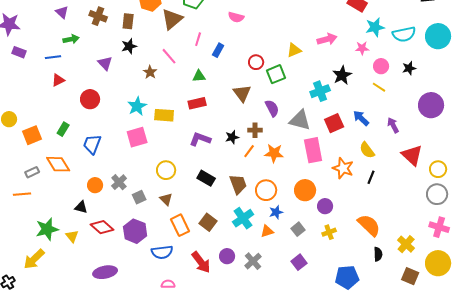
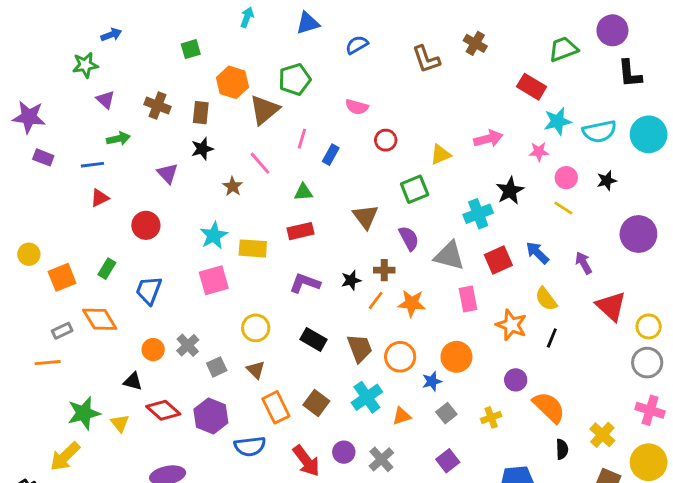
red circle: (256, 62) -> (386, 140), moved
pink rectangle: (313, 150) -> (468, 299), size x0.7
purple circle: (325, 206) -> (516, 380), moved
blue star: (276, 212) -> (432, 381), moved

